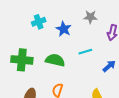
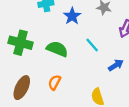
cyan line: (85, 52) -> (92, 45), turned 56

